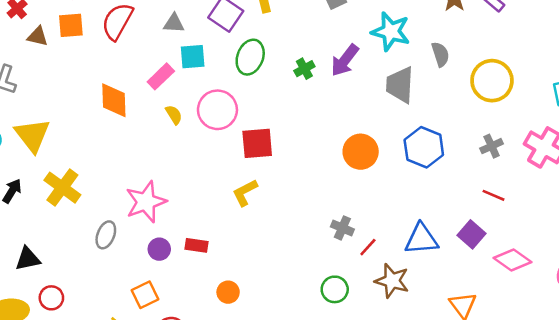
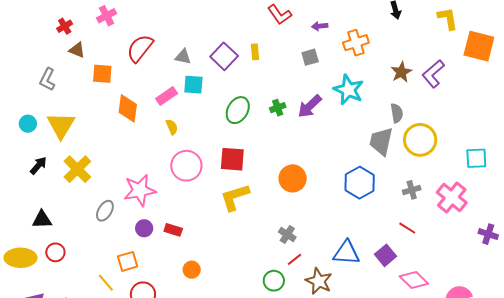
orange square: (71, 25) -> (102, 74), moved
gray semicircle: (440, 54) -> (397, 113), moved
green ellipse: (250, 57) -> (238, 110), moved
gray trapezoid: (400, 85) -> (381, 141), moved
pink circle: (217, 110) -> (186, 166), moved
orange circle: (361, 152) -> (293, 178), moved
yellow L-shape: (245, 193) -> (235, 197), moved, size x1.4
red line: (368, 247) -> (295, 259), moved

